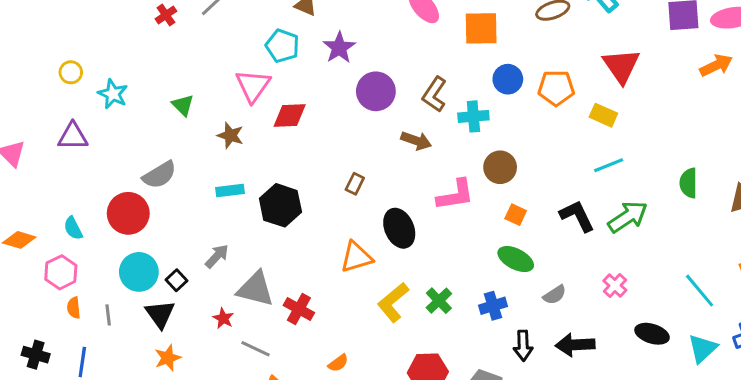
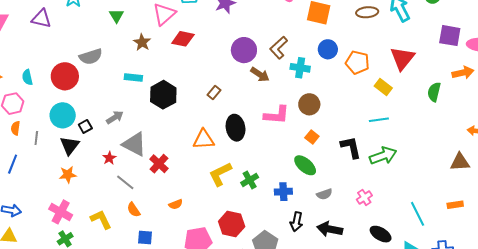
purple circle: (376, 91) -> (244, 50), moved
green semicircle: (689, 183) -> (434, 92), moved

